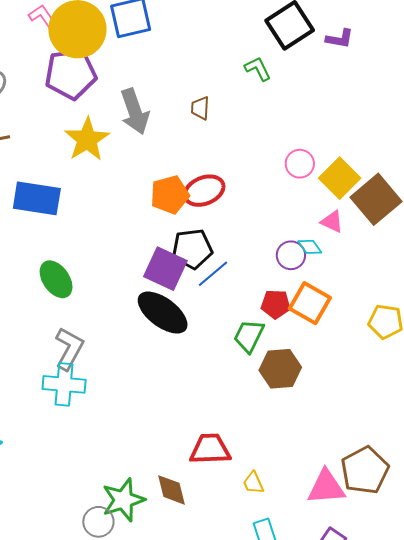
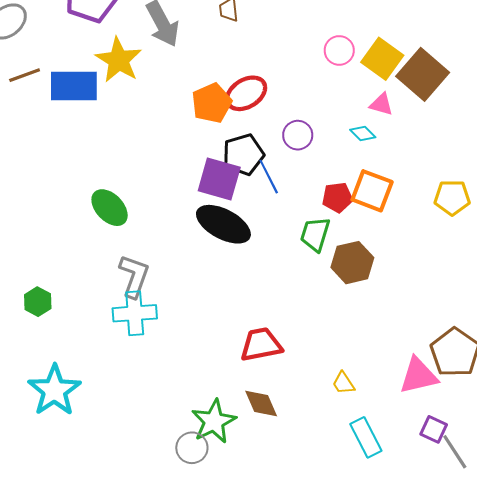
blue rectangle: (37, 198) -> (74, 86), moved
purple circle: (291, 255) -> (298, 135), moved
blue line: (213, 274) -> (269, 177), turned -68
red trapezoid: (210, 449) -> (261, 345), moved

